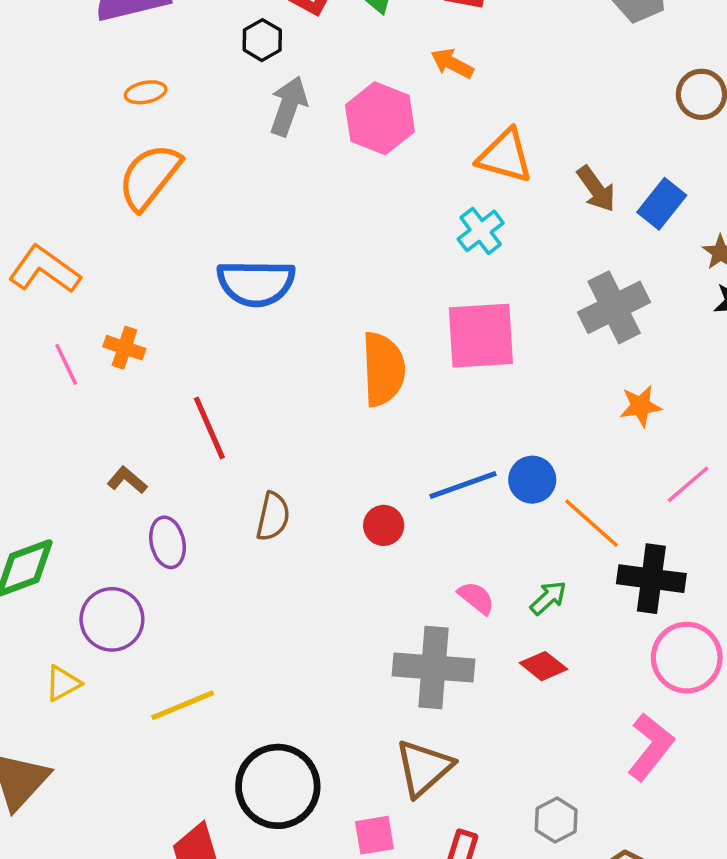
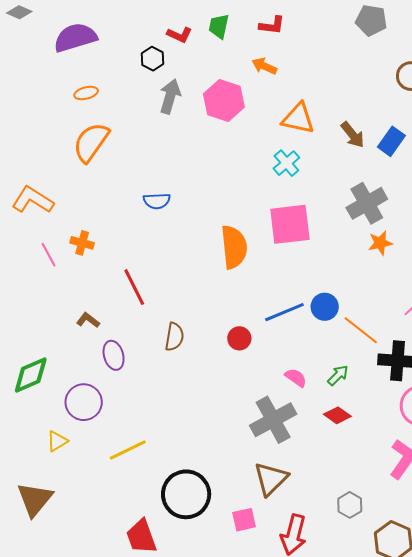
blue semicircle: (256, 283) -> (157, 201), size x0.6
orange star: (641, 406) -> (380, 243), moved
gray cross: (433, 668) -> (273, 420), turned -30

